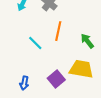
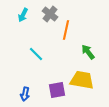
orange line: (58, 31) -> (66, 30), moved
purple square: (56, 79) -> (57, 90), turned 30

